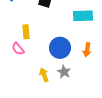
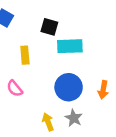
cyan rectangle: (83, 16) -> (70, 46), moved
yellow rectangle: (26, 32) -> (25, 55), moved

